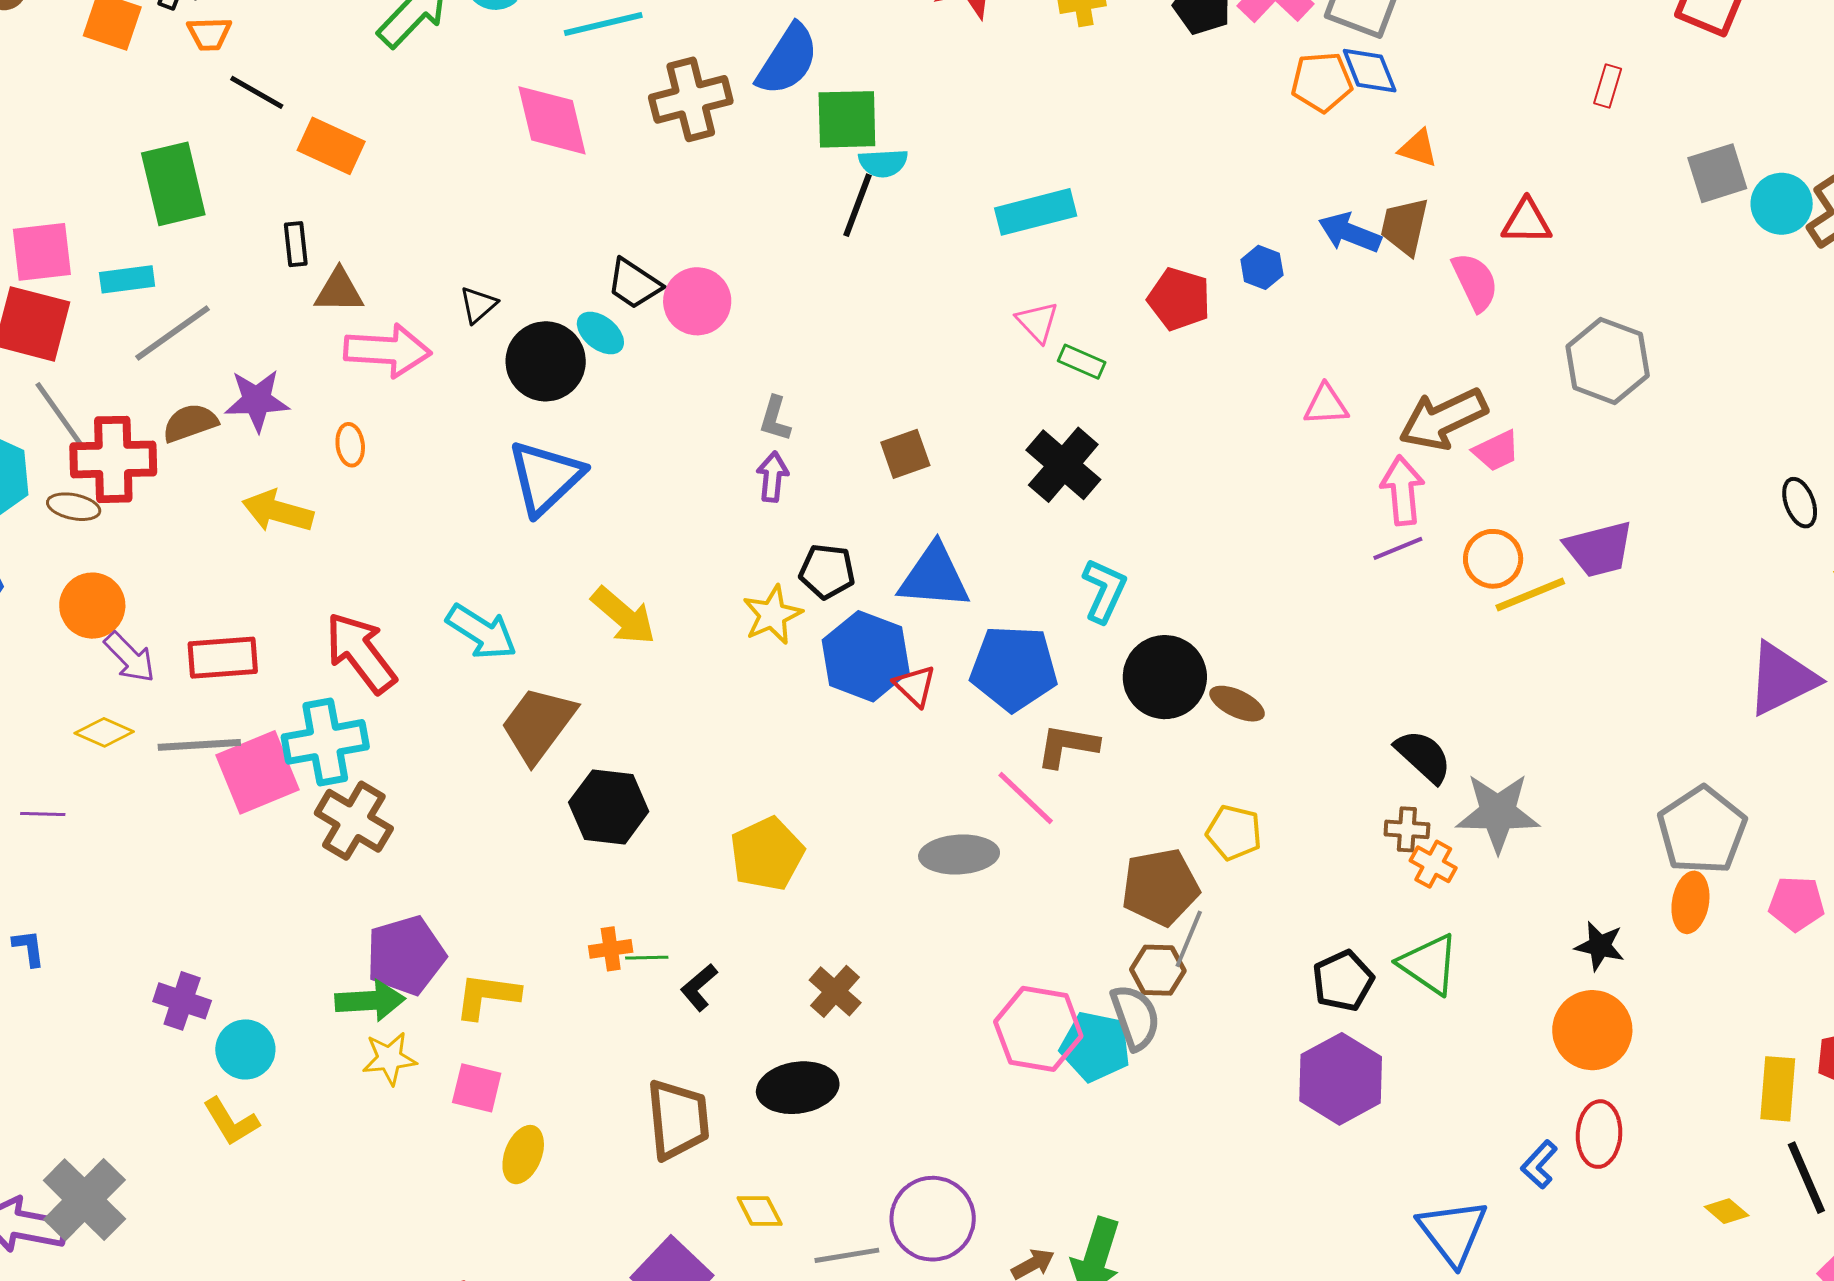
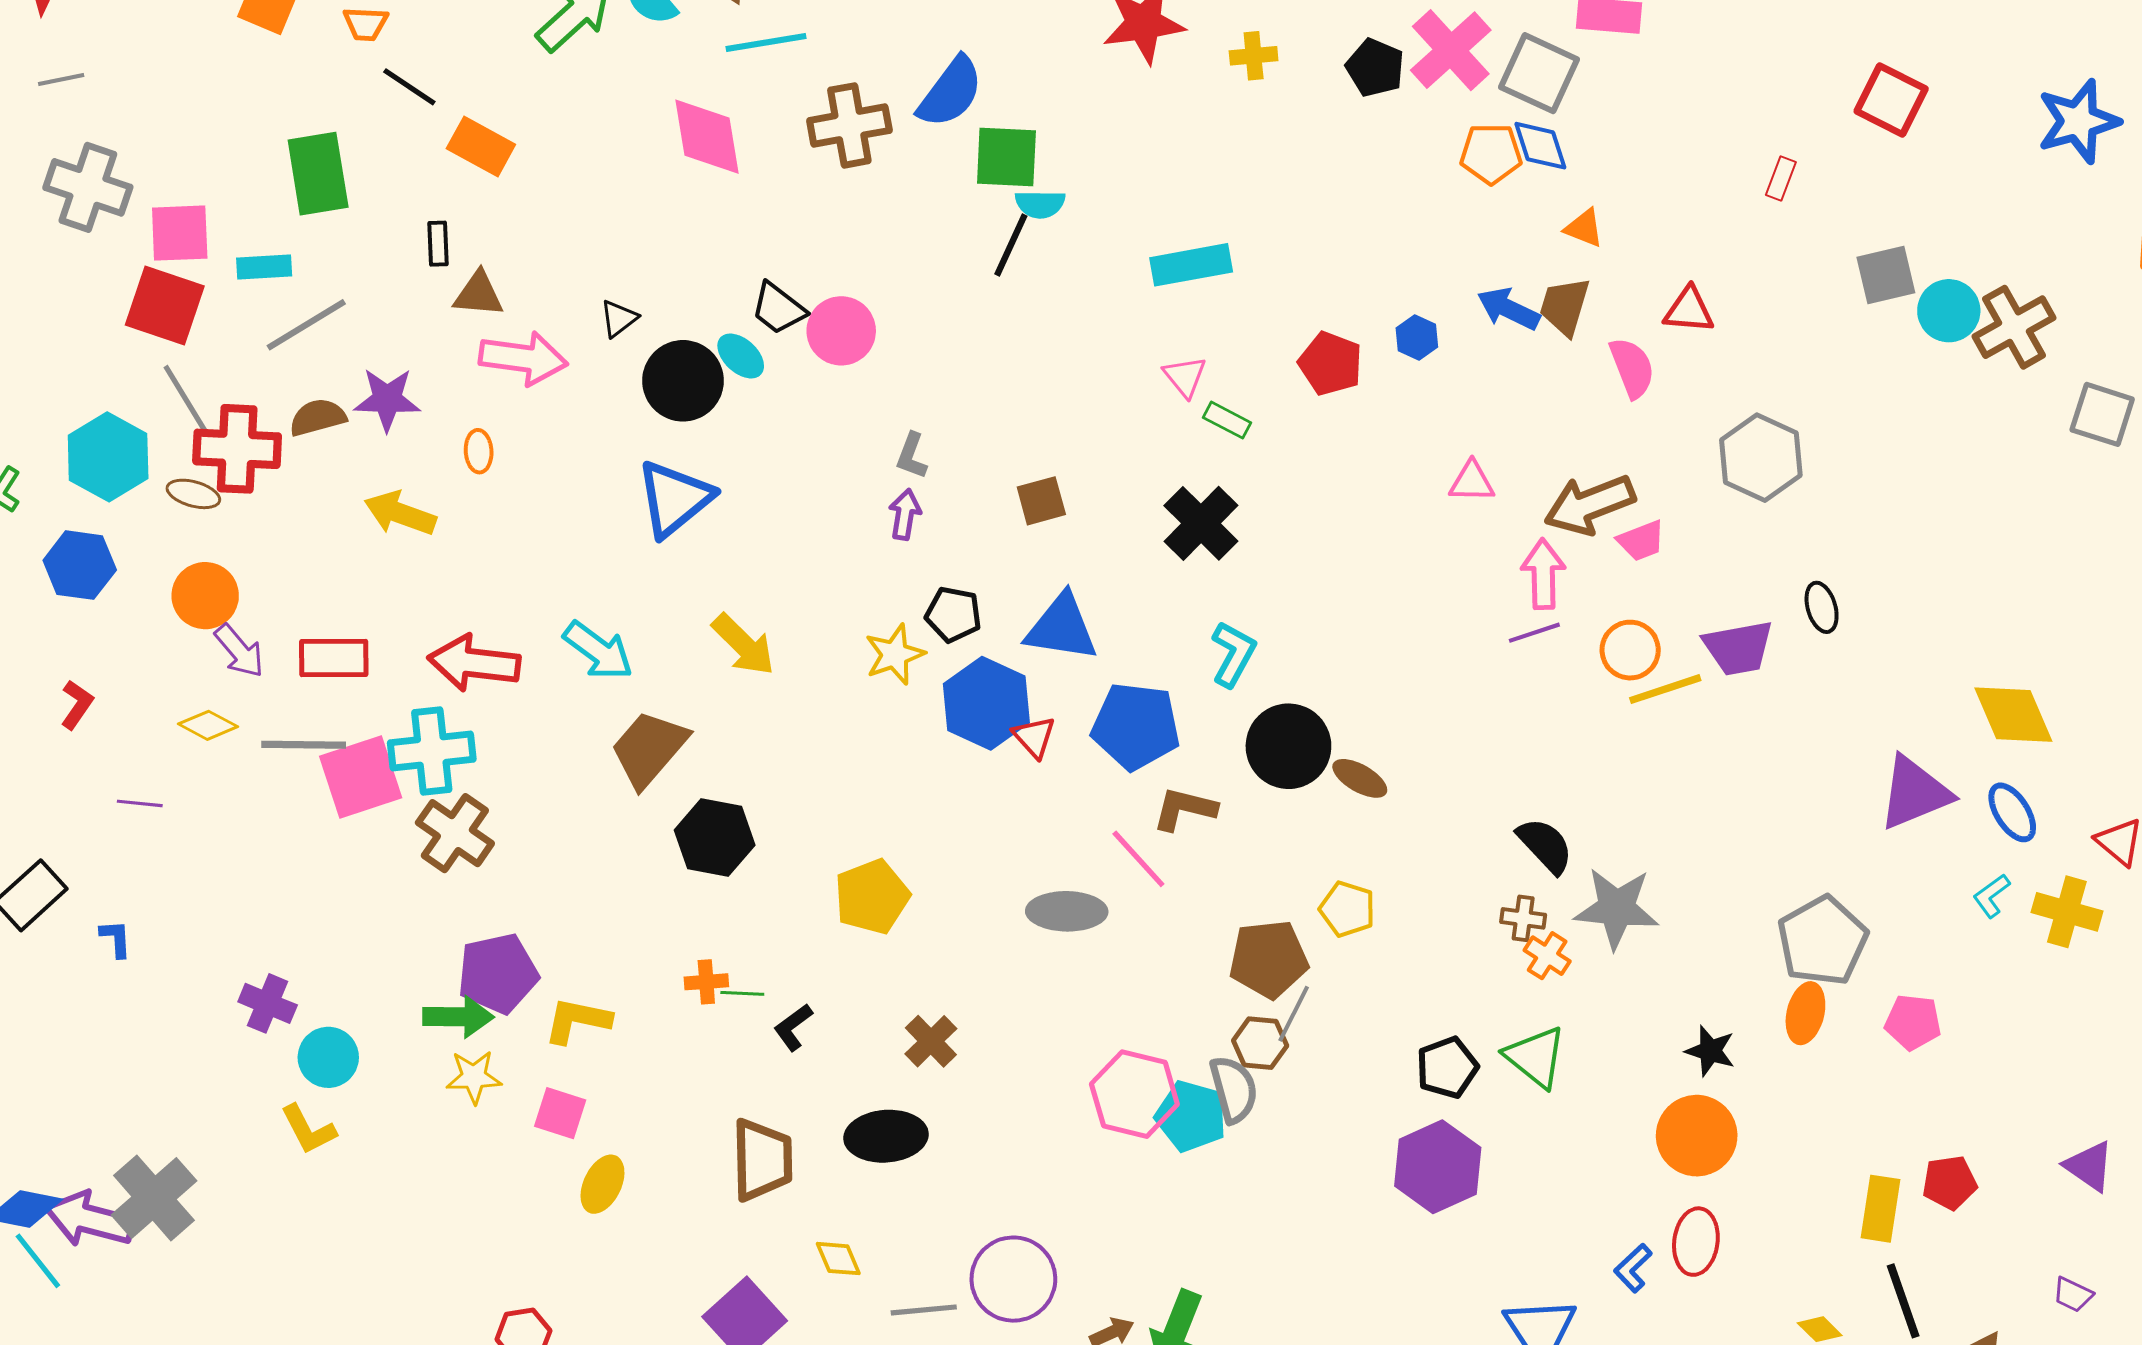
black ellipse: (1800, 503) -> (1822, 607), moved
red arrow: (361, 653) -> (474, 663), turned -50

